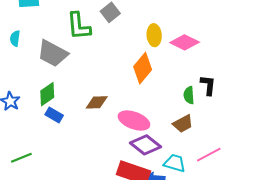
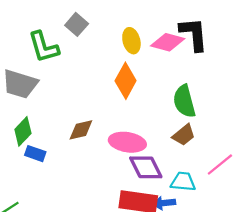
black L-shape: (208, 85) -> (194, 34), moved, size x1.5
green semicircle: (189, 95) -> (184, 101), size x1.6
purple diamond: (145, 145) -> (146, 167), turned 36

